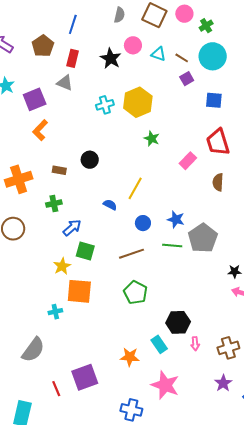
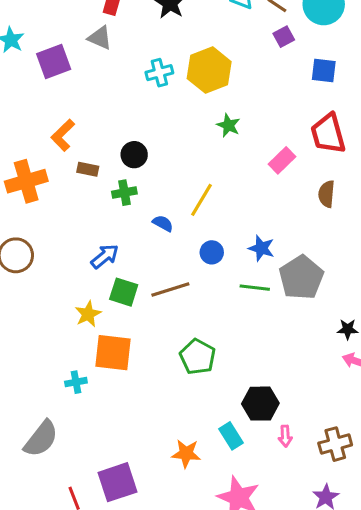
orange L-shape: (40, 130) -> (63, 135), moved
green cross: (54, 204) -> (124, 193), moved
brown line: (132, 254) -> (170, 290), moved

